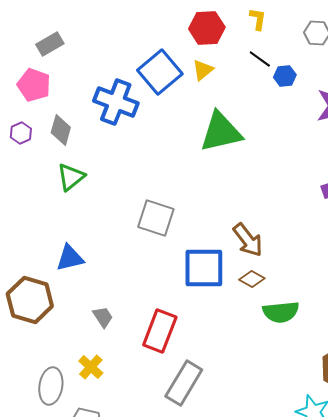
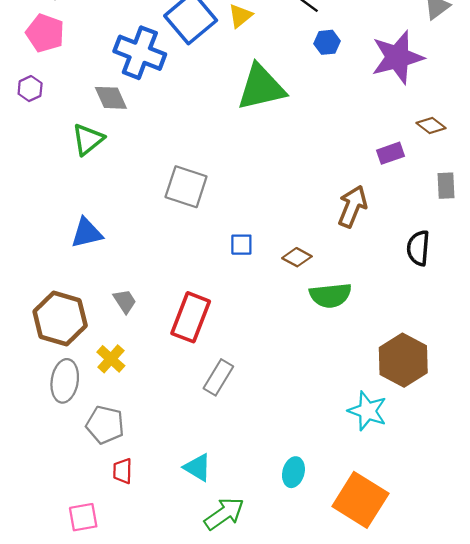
blue hexagon: (285, 76) -> (327, 42), moved
gray diamond: (61, 130) -> (111, 98), moved, turned -40
brown arrow: (248, 240) -> (352, 206), moved, turned -120
blue square: (204, 268) -> (241, 245), size x0.5
brown hexagon: (30, 300) -> (60, 318), moved
gray rectangle: (184, 383) -> (218, 377), size x0.7

